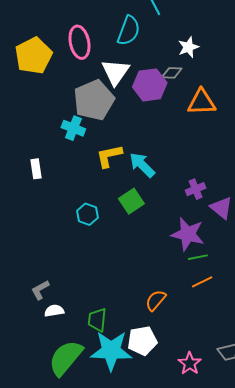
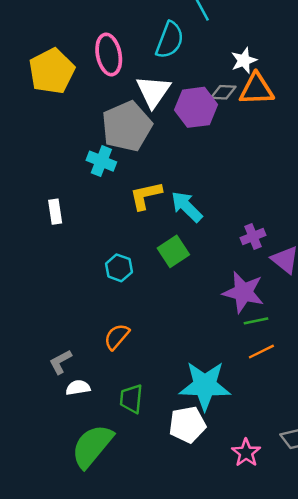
orange triangle: (202, 102) -> (257, 89), moved
orange semicircle: (156, 300) -> (117, 337), moved
cyan star: (111, 351) -> (205, 386), moved

